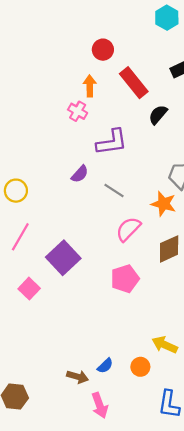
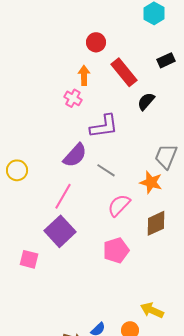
purple semicircle: (80, 174) -> (75, 155), size x1.5
pink line: (20, 237) -> (63, 196), moved
pink square: (29, 289) -> (29, 259), turned -30

